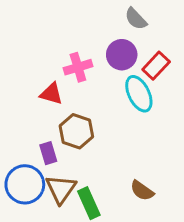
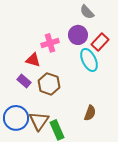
purple rectangle: (48, 153) -> (24, 81), moved, turned -32
brown semicircle: (142, 191) -> (90, 113), moved, turned -105

